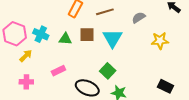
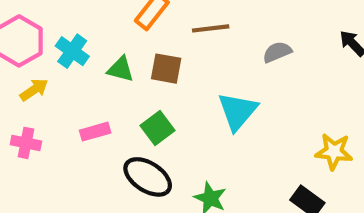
cyan triangle: (113, 38) -> (238, 111), moved
yellow star: (160, 41) -> (334, 152), moved
green square: (108, 71) -> (158, 128), moved

